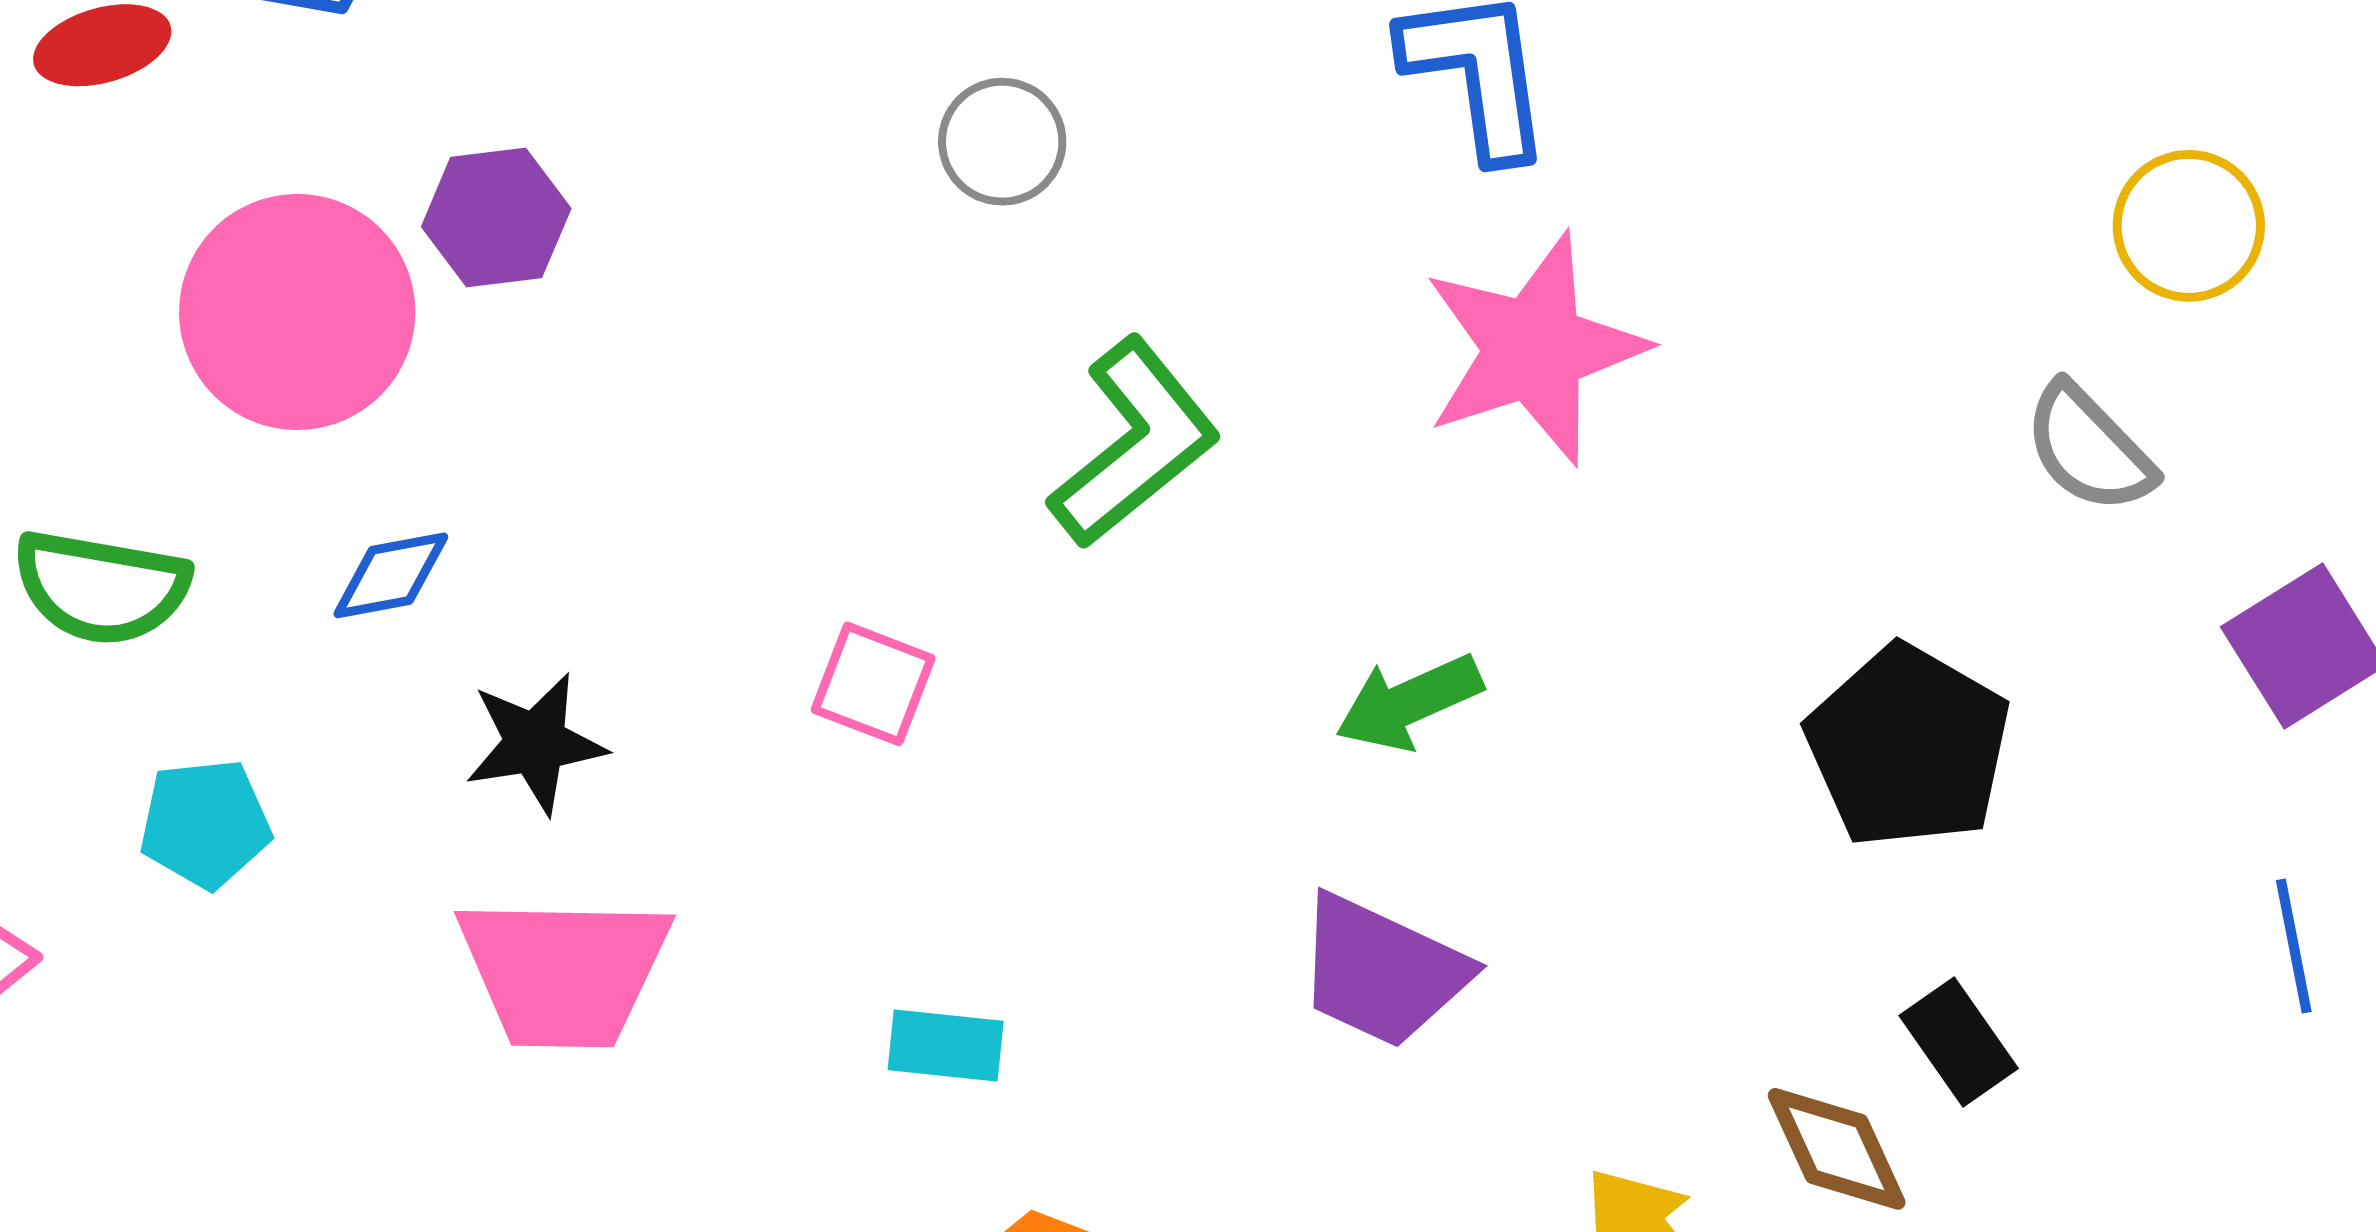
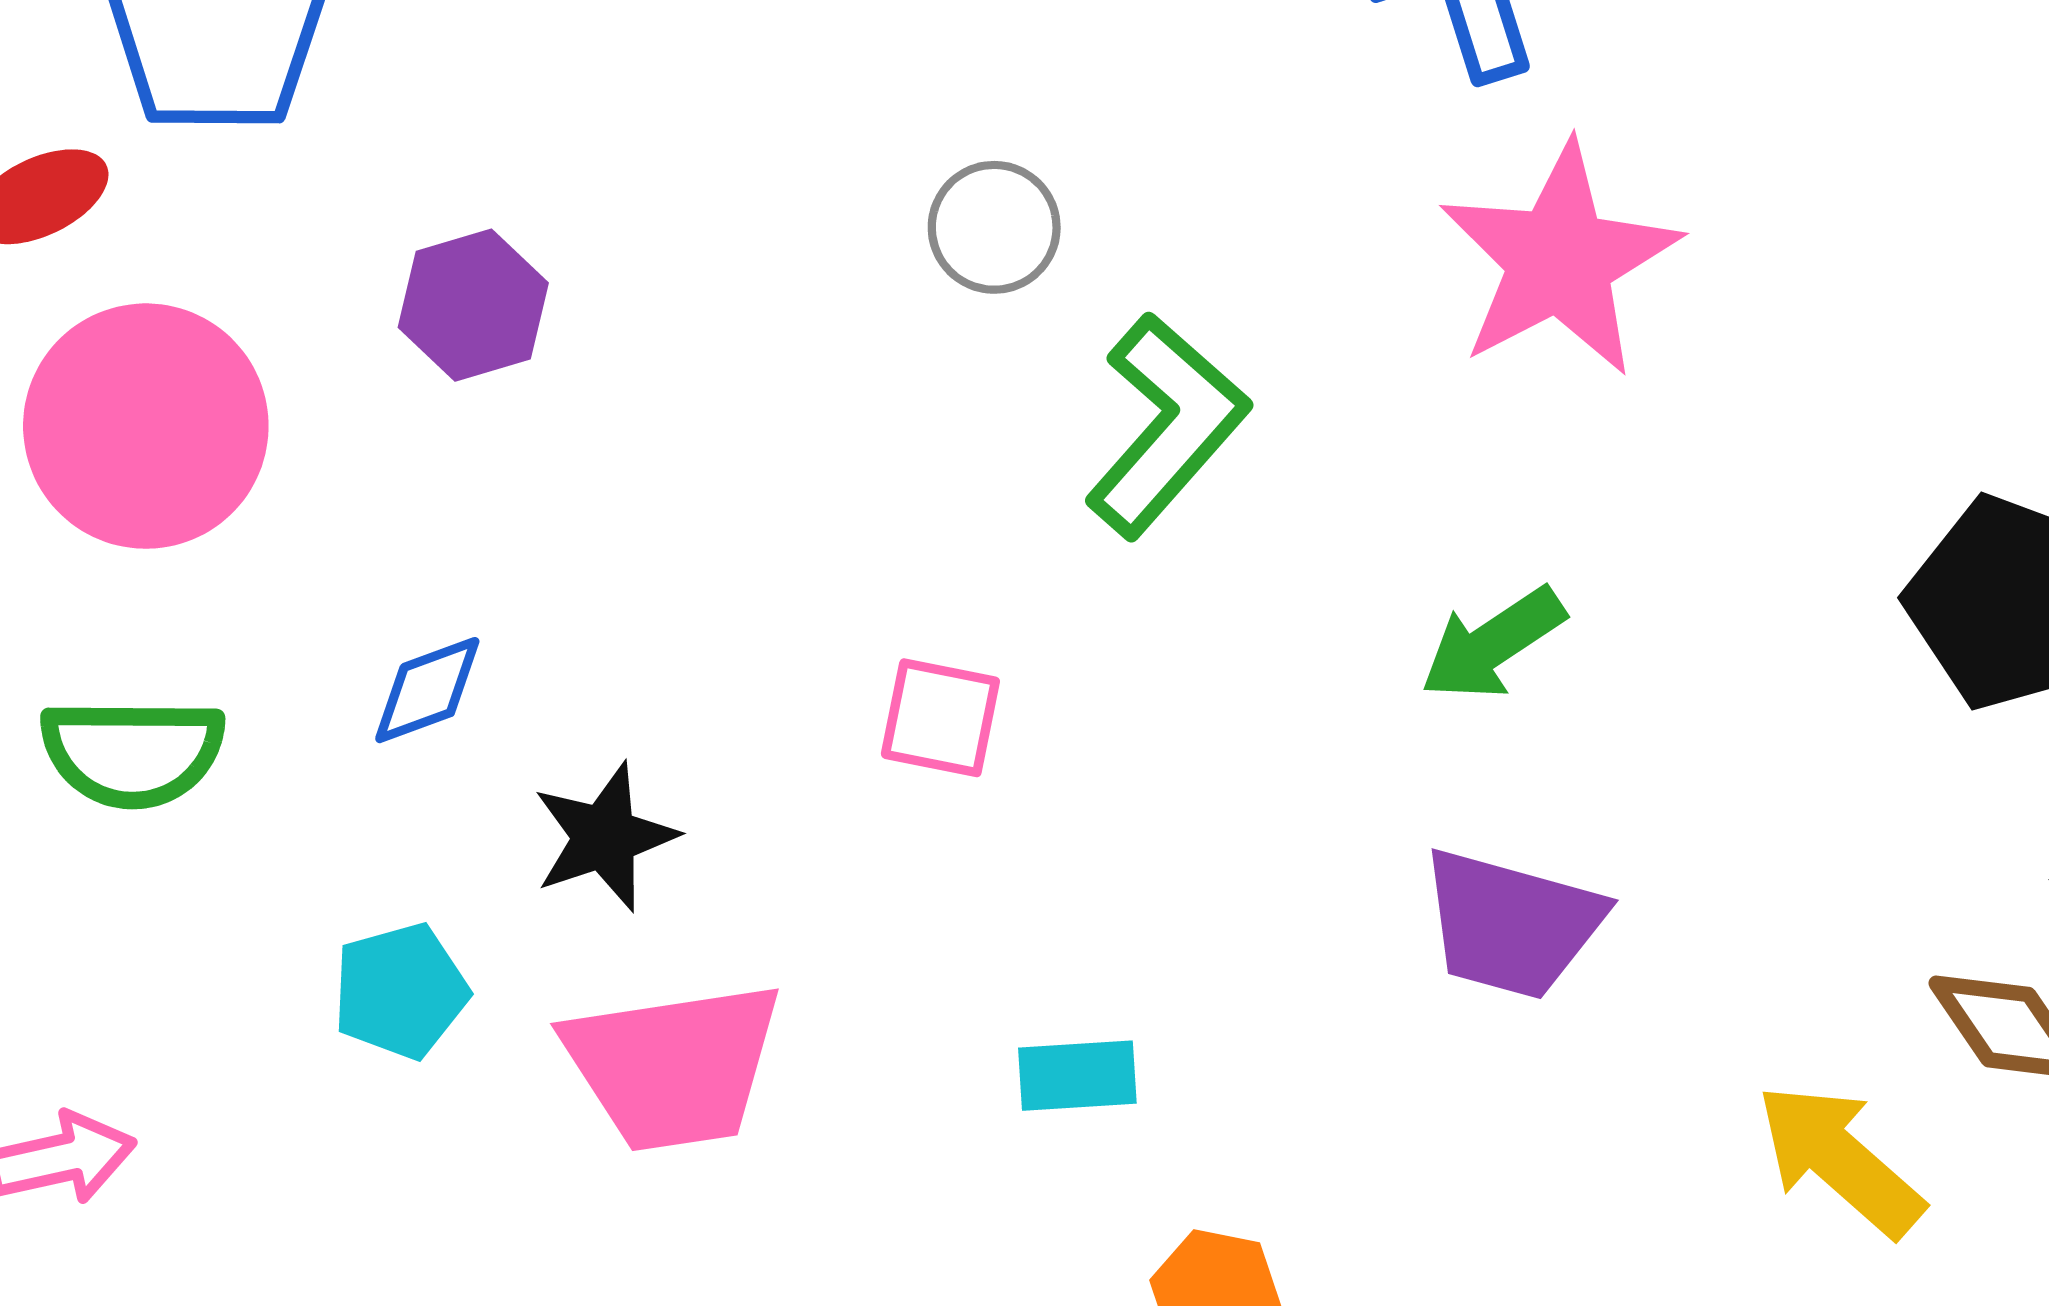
gray circle: (1002, 142) -> (994, 227), moved
pink circle: (297, 312) -> (146, 426), moved
cyan pentagon: (205, 824) -> (400, 991), moved

